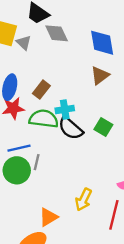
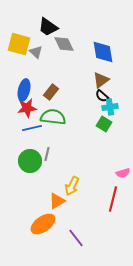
cyan cross: (65, 109) -> (110, 107), moved
black semicircle: (71, 128) -> (102, 96), moved, size x0.6
blue line: (19, 148) -> (32, 128), moved
yellow arrow: (83, 200) -> (72, 186), moved

